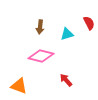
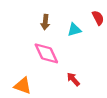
pink diamond: (41, 56) -> (46, 53), turned 50

